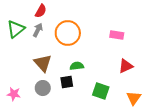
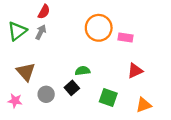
orange circle: (68, 33) -> (99, 28), moved
brown triangle: (43, 63) -> (26, 72), moved
black square: (67, 82) -> (72, 88), turned -32
orange triangle: (134, 98) -> (144, 105), turned 35

